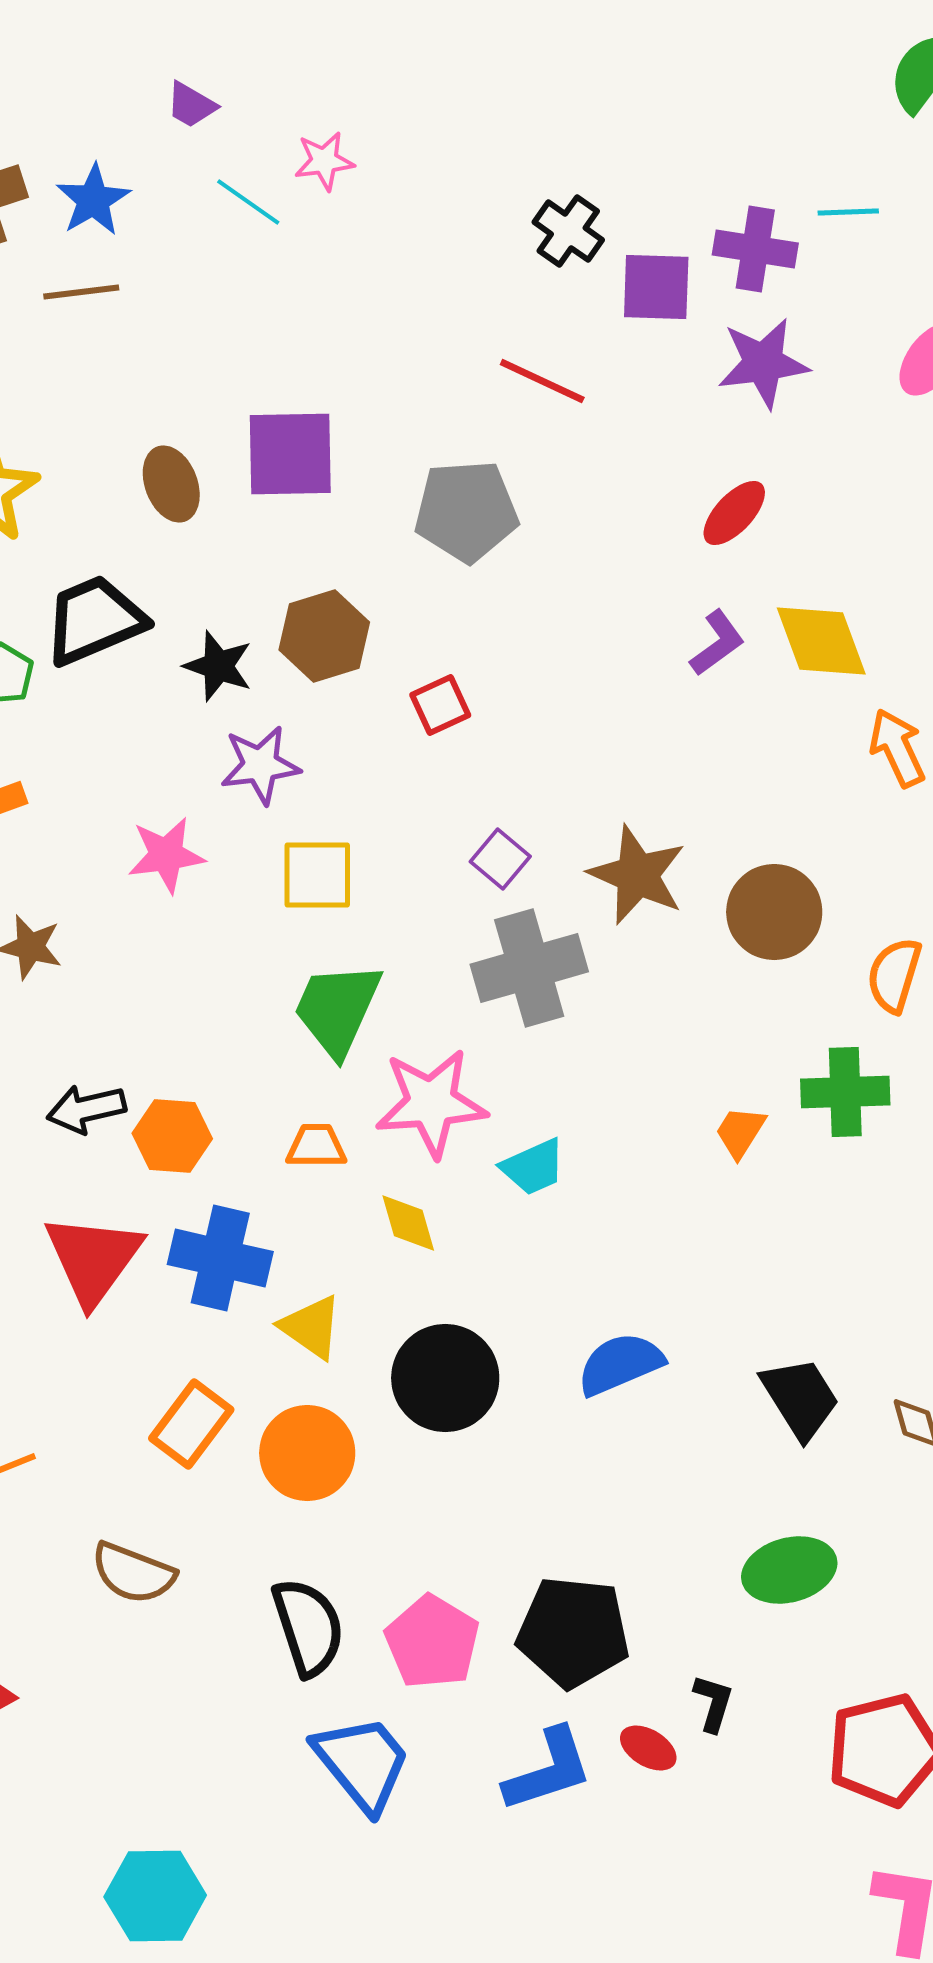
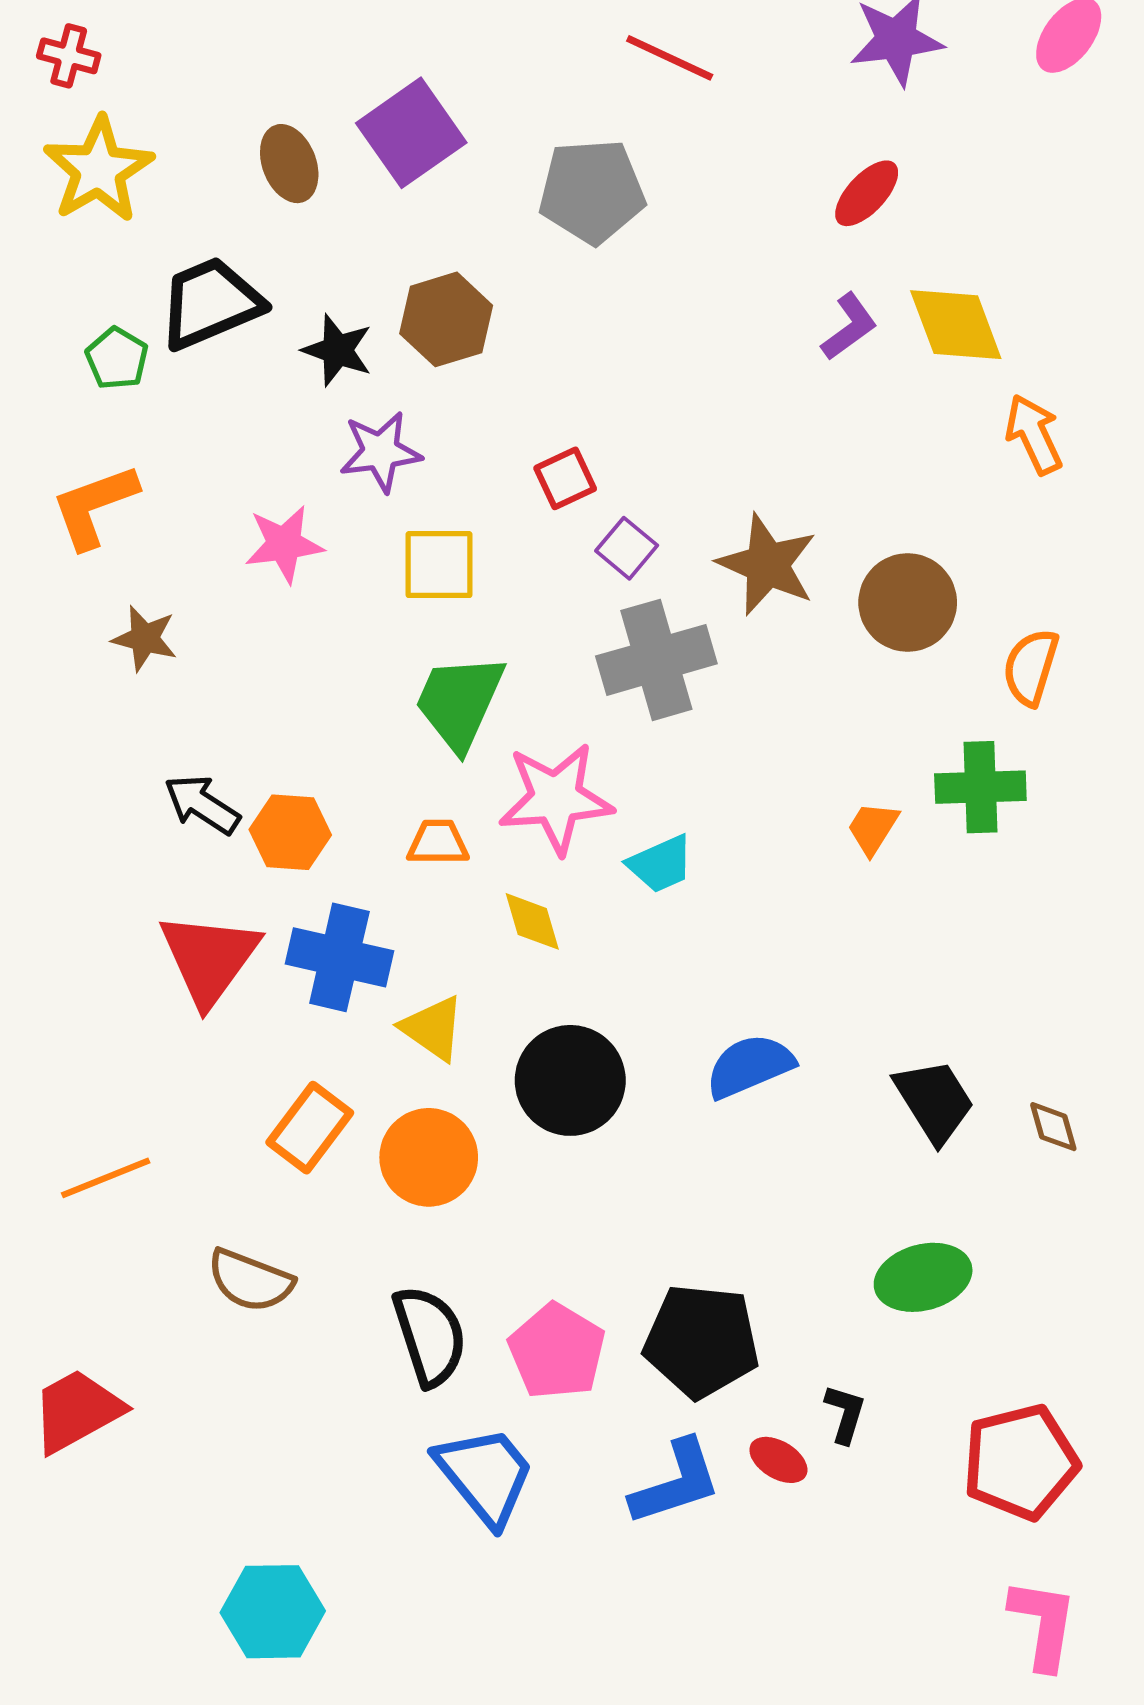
purple square: (290, 454) -> (411, 133), turned -34
red square: (440, 705) -> (565, 478), moved
black arrow: (86, 1109) -> (202, 805), turned 46

